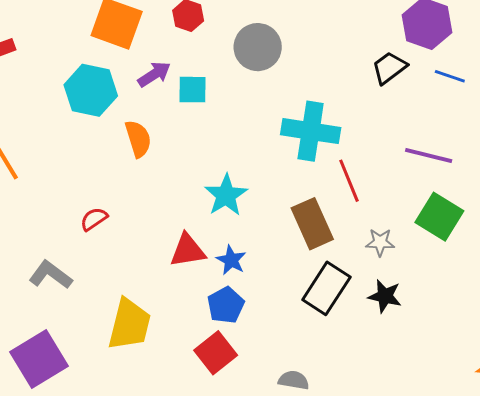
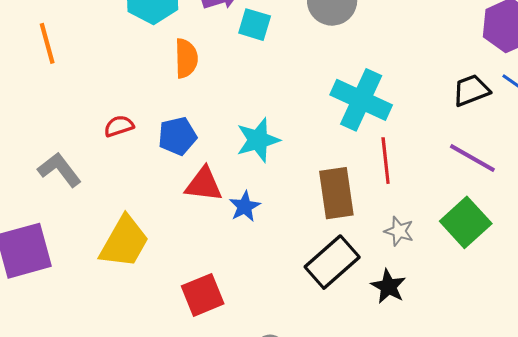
black trapezoid: (389, 68) -> (471, 90), moved
blue pentagon: (226, 305) -> (177, 136), moved

